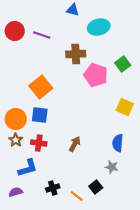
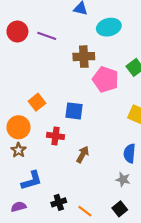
orange square: (41, 87) -> (37, 102), moved, size x0.7
blue square: (40, 115) -> (74, 111), moved
red cross: (39, 143) -> (56, 136), moved
black square: (96, 187) -> (120, 209), moved

